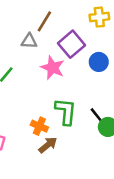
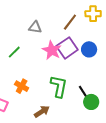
brown line: (44, 21) -> (70, 22), moved
purple square: (72, 44) -> (67, 48), moved
orange cross: (39, 126) -> (22, 86), moved

